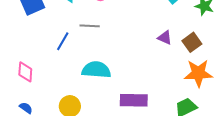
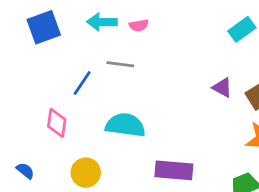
pink diamond: (25, 72) -> (57, 123), moved

